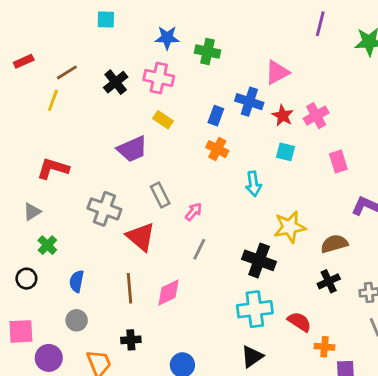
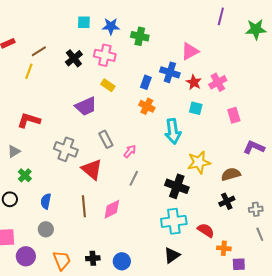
cyan square: (106, 19) -> (84, 22), moved
cyan arrow: (253, 184) -> (173, 131), size x1.4
black cross: (131, 340) -> (93, 258), moved

